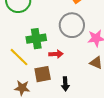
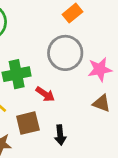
red arrow: (56, 54) -> (45, 94), turned 40

